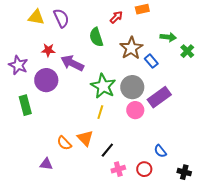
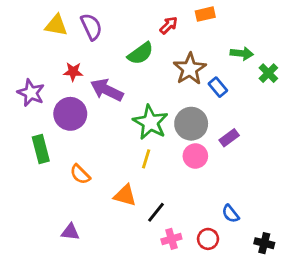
green semicircle: (96, 37) -> (141, 53), turned -108
purple rectangle: (159, 97) -> (229, 138), size x0.6
orange triangle: (85, 138) -> (125, 195), turned -30
orange semicircle: (64, 143) -> (80, 174), moved

